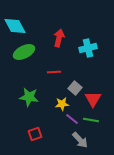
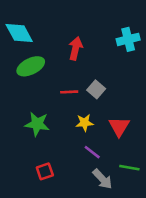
cyan cross: (88, 48) -> (128, 39), moved
gray square: (75, 88) -> (96, 89), moved
yellow star: (62, 104) -> (85, 123), moved
green line: (91, 120) -> (129, 168), moved

